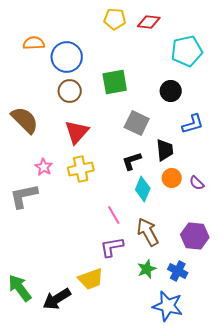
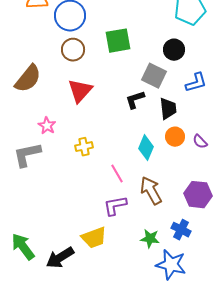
brown semicircle: (25, 120) -> (28, 79), turned 84
gray square: (137, 123) -> (154, 76), moved
black L-shape: (132, 161) -> (135, 100), moved
yellow cross: (81, 169) -> (84, 147), moved, size x0.7
green star: (147, 269) -> (150, 239), moved, turned 30

